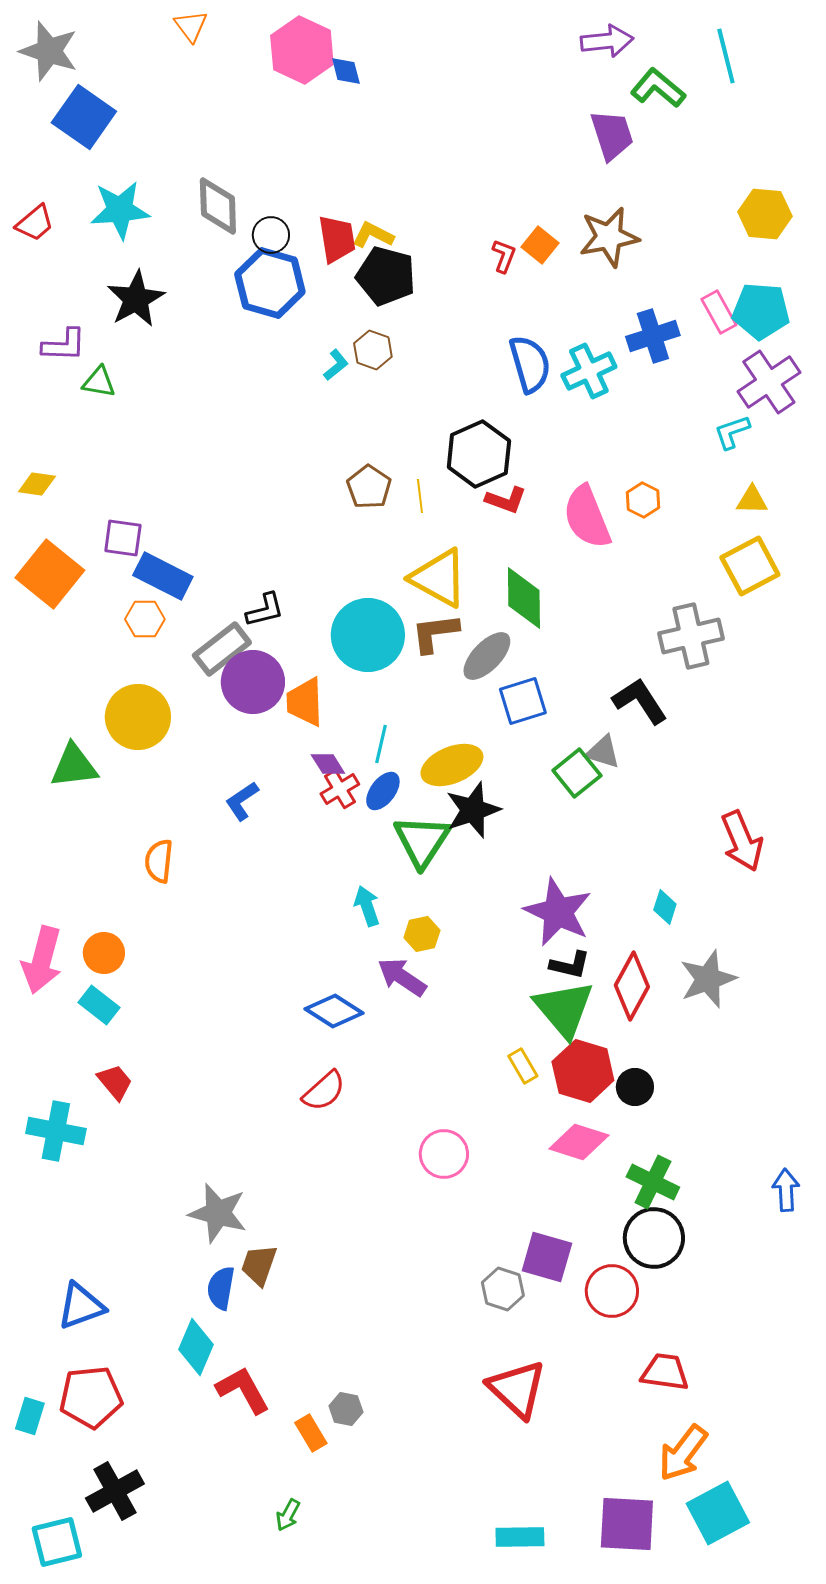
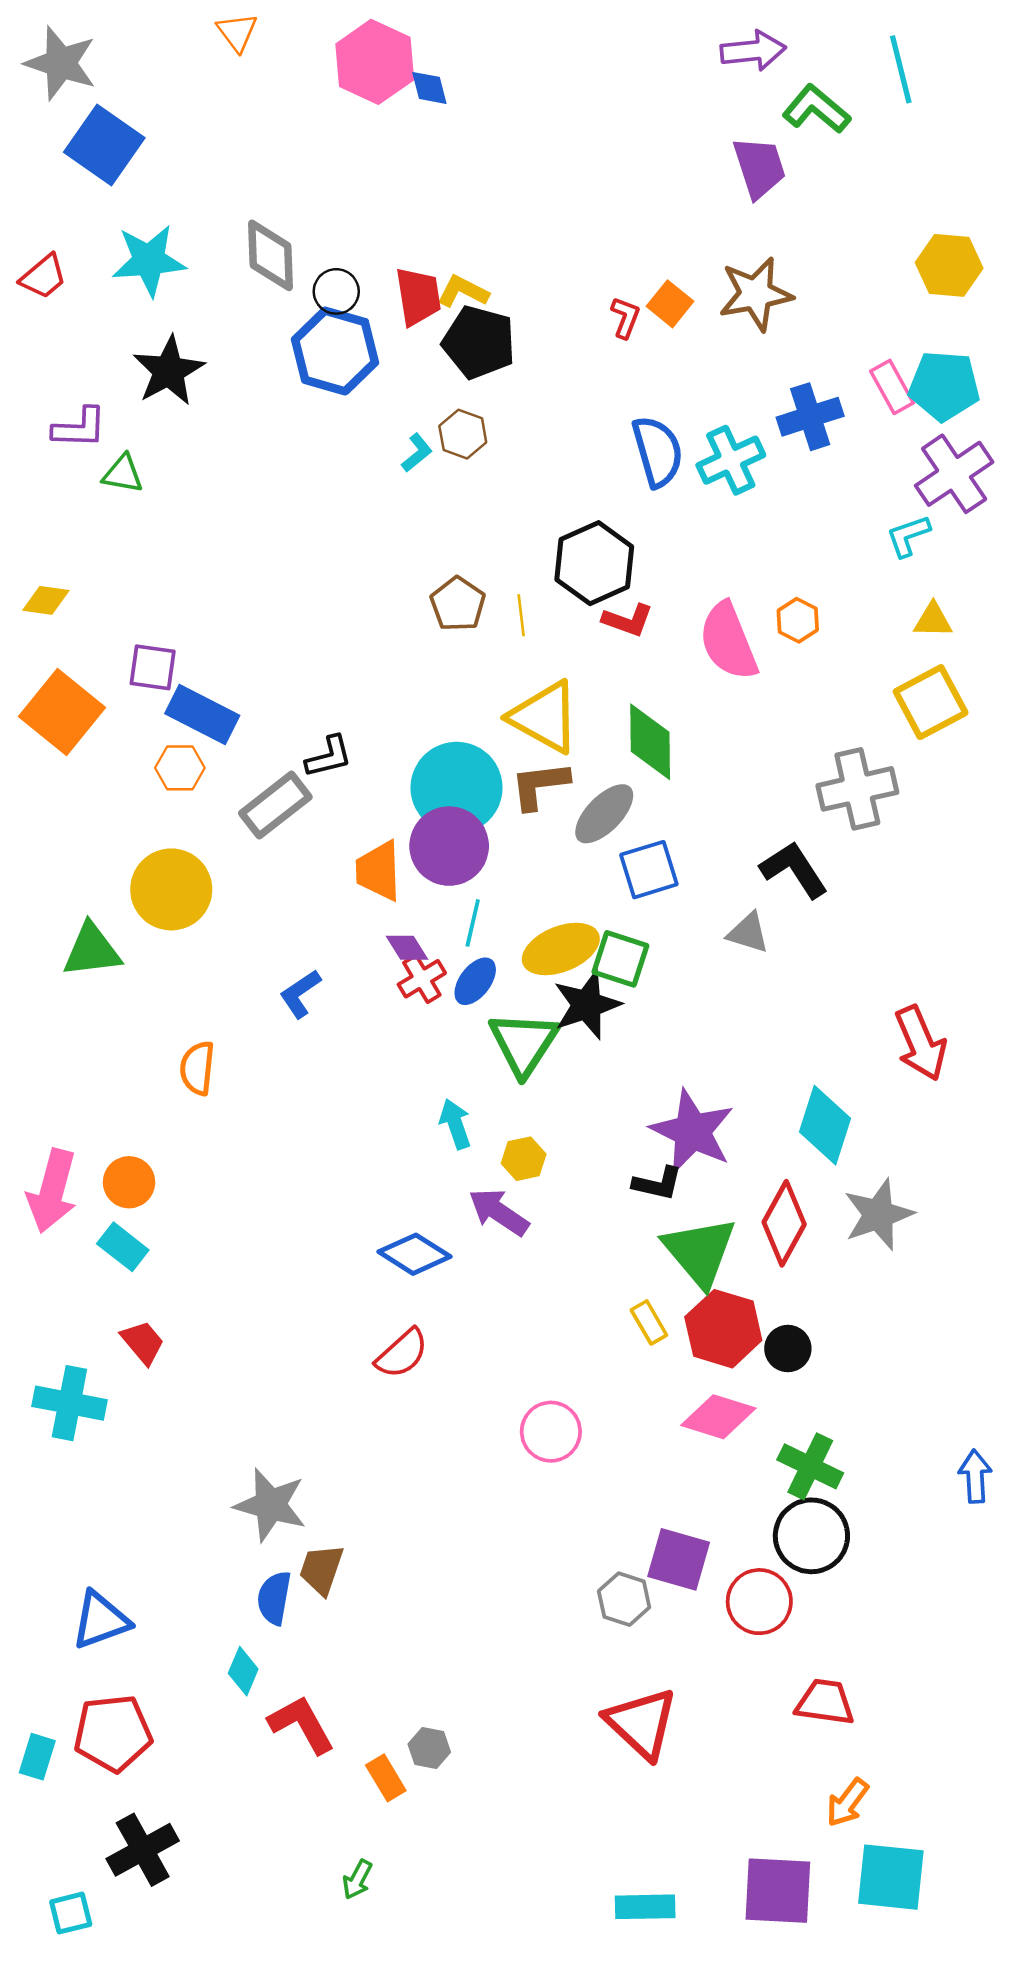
purple circle: (253, 682) -> (449, 846), moved
green square: (577, 773) -> (620, 959), moved, turned -33
cyan diamond: (665, 907) -> (825, 1125), size x1.8
black L-shape: (570, 965) -> (658, 1183), moved
cyan diamond: (196, 1347) -> (243, 1671), size x0.7
orange arrow: (683, 1453) -> (847, 1803), size x0.7
cyan square: (718, 1513) -> (891, 1877), turned 34
cyan square: (57, 1542) -> (71, 1913), size x0.7

